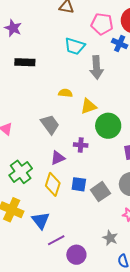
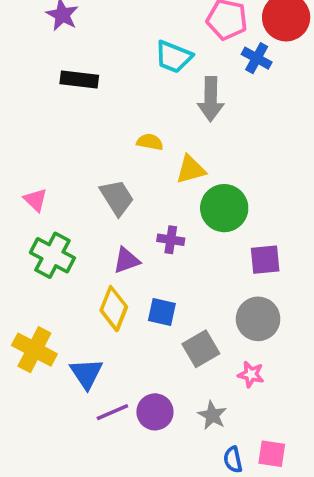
green cross: (21, 172) -> (52, 255), moved, turned -30
gray square: (100, 192) -> (201, 349), moved
purple circle: (76, 255) -> (155, 412), moved

